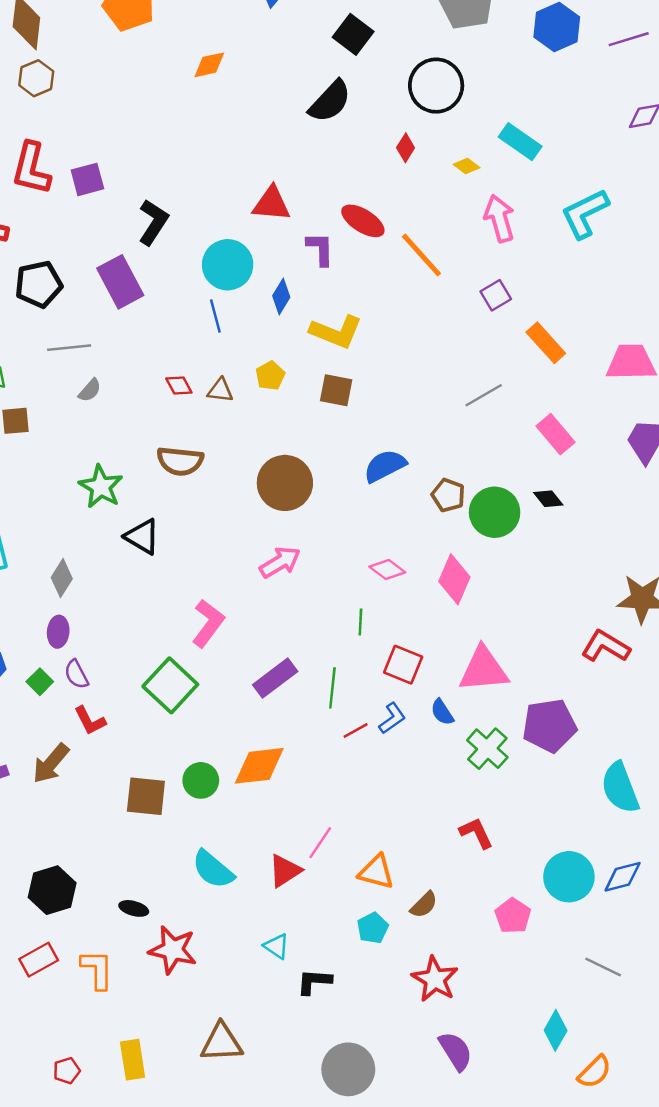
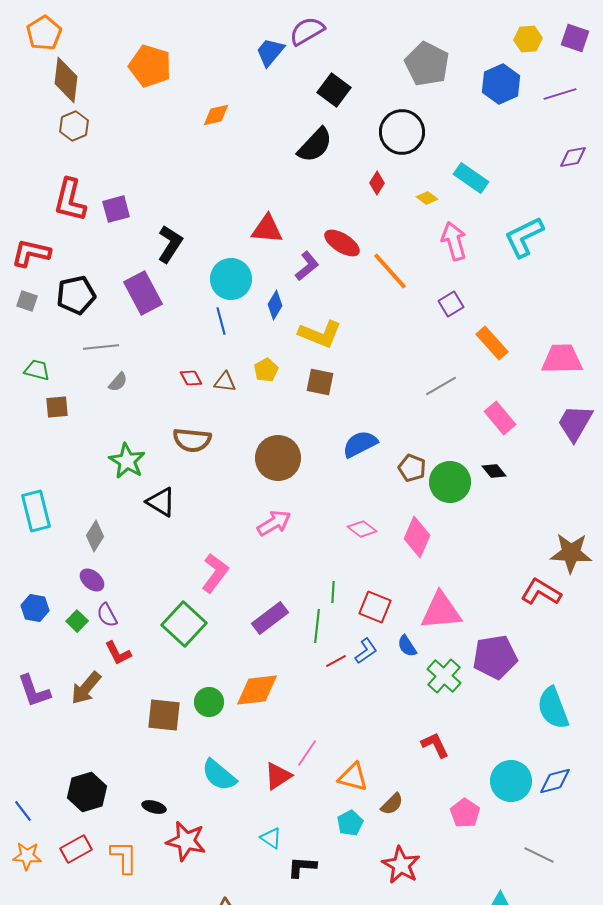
purple L-shape: (320, 249) -> (307, 266), turned 52
green line: (360, 622) -> (333, 592), moved
purple ellipse: (58, 632) -> (92, 580), turned -55

